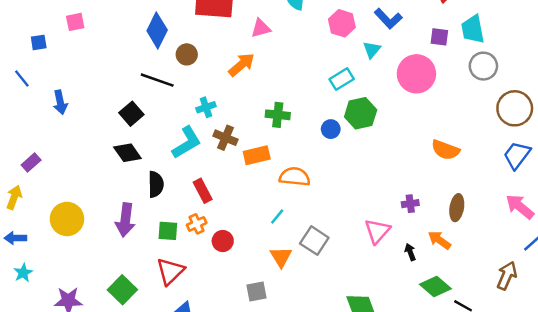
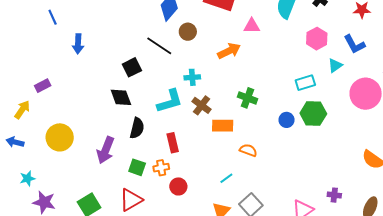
orange semicircle: (295, 177) -> (248, 150), size x0.7
cyan star: (23, 273) -> (27, 178), moved

